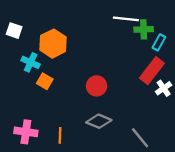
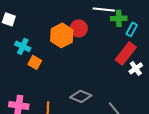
orange hexagon: (53, 44) -> (62, 35), moved
red circle: (97, 86) -> (79, 28), moved

